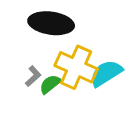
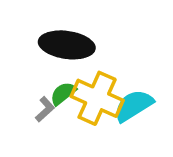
green semicircle: (50, 84) -> (63, 93), moved

